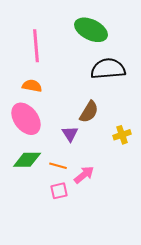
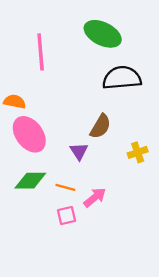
orange semicircle: (32, 86) -> (15, 102), moved

